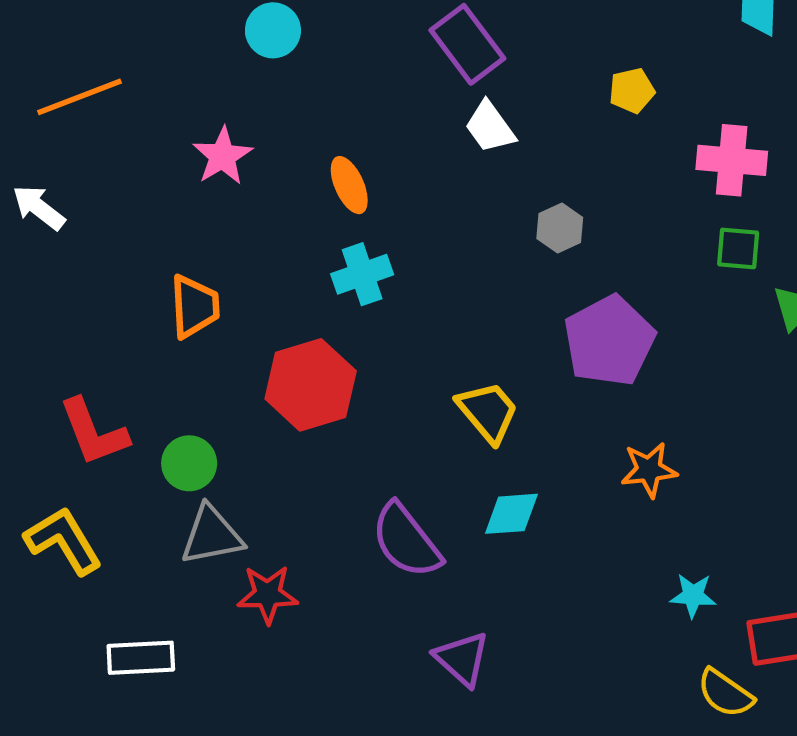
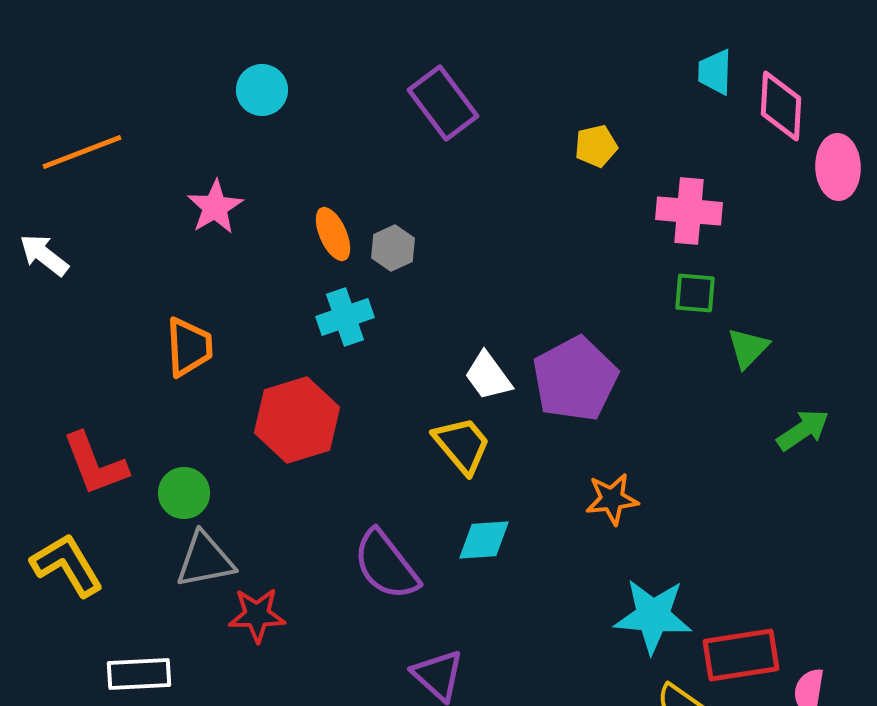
white trapezoid: (490, 127) -> (488, 376), moved
gray hexagon: (560, 228) -> (393, 248), moved
cyan star: (693, 595) -> (653, 616), size x1.8

